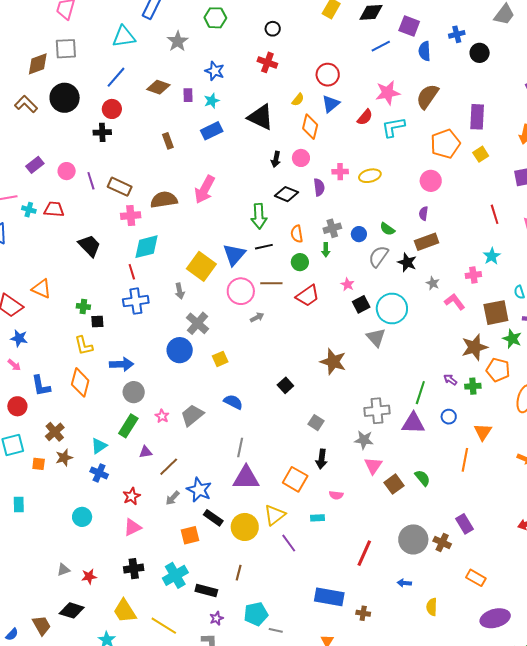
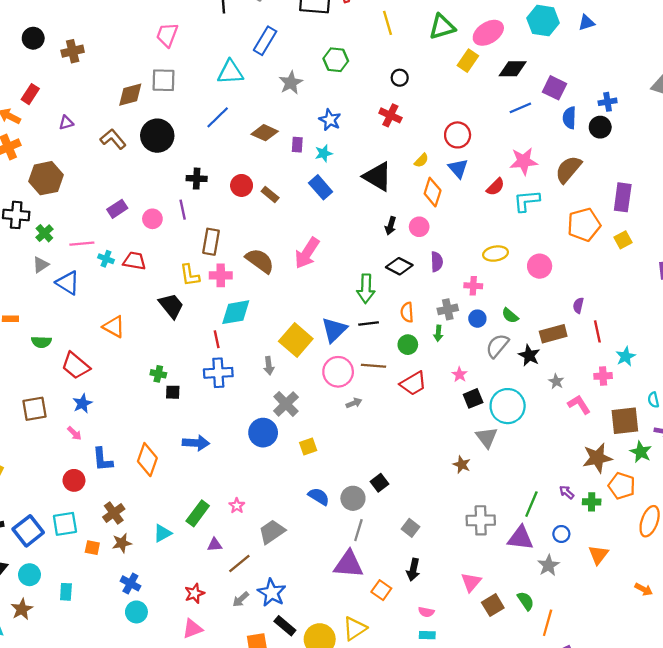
black circle: (480, 53) -> (600, 127), moved
blue triangle: (331, 104) -> (458, 168), turned -36
red circle: (112, 109) -> (242, 185), moved
blue rectangle: (212, 131) -> (321, 187), turned 70
brown rectangle: (168, 141) -> (270, 194), turned -35
pink cross: (340, 172) -> (473, 286), moved
purple line: (91, 181) -> (183, 210), moved
pink circle: (431, 181) -> (540, 266), moved
brown rectangle: (120, 187) -> (211, 242), turned 70
brown semicircle: (164, 200) -> (260, 261), turned 40
purple semicircle: (423, 213) -> (578, 305), moved
red line: (495, 214) -> (597, 331), moved
orange triangle: (41, 289) -> (114, 327), moved
blue star: (19, 338) -> (82, 403), turned 30
yellow L-shape: (84, 346) -> (190, 275), moved
brown star: (333, 362) -> (462, 465), moved, size x0.6
gray circle: (134, 392) -> (353, 498), moved
gray trapezoid: (192, 415) -> (272, 532), moved
gray star: (364, 440) -> (548, 565), moved, turned 30
gray line: (240, 447) -> (358, 530), moved
orange line: (465, 460) -> (548, 623), moved
blue cross: (99, 473) -> (130, 583), moved
purple triangle: (246, 478) -> (349, 564), moved
orange square: (295, 479) -> (381, 590), size x0.7
cyan rectangle: (318, 518) -> (427, 635), moved

